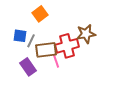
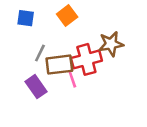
orange square: (40, 14) -> (67, 16), moved
blue square: (20, 36) -> (26, 18), moved

